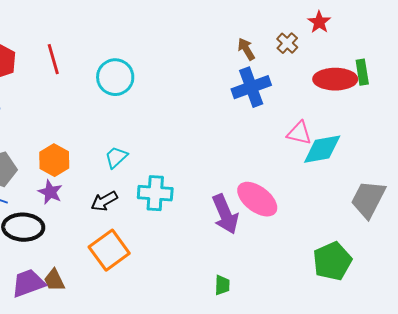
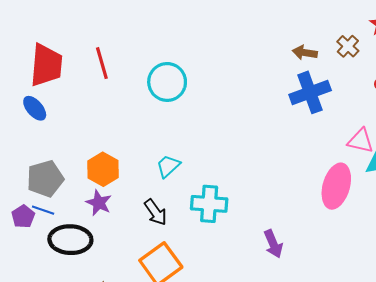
brown arrow: (246, 49) -> (305, 53), turned -50
pink ellipse: (257, 199) -> (336, 186), moved, turned 69
black arrow: (104, 201) -> (156, 212), turned -96
purple arrow: (225, 214) -> (273, 244), moved, size x0.7

